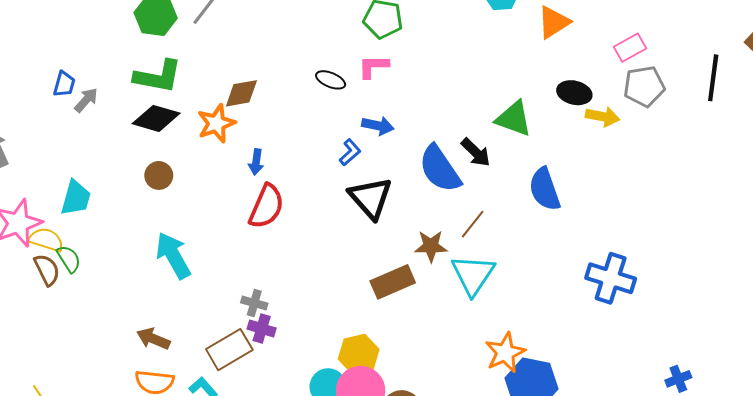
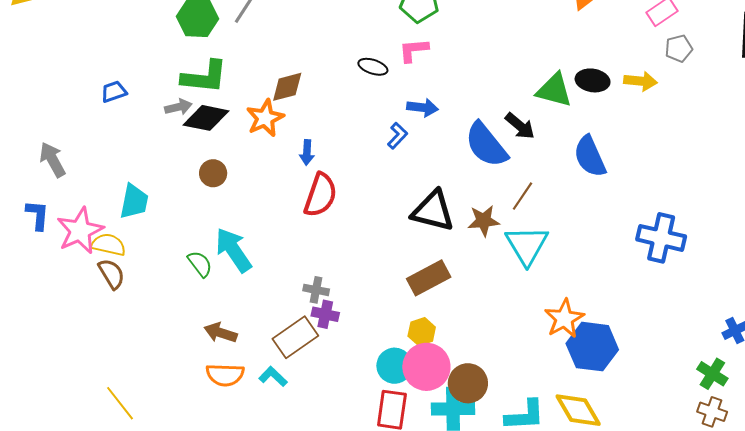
blue trapezoid: (64, 84) -> (114, 92), turned -120
gray pentagon: (644, 86) -> (679, 48), size x0.7
black ellipse: (574, 93) -> (593, 80), moved
gray arrow: (86, 100) -> (178, 107), moved, turned 40
black triangle: (371, 198) -> (433, 211), moved, turned -30
green semicircle: (69, 259) -> (200, 264), moved
brown rectangle: (393, 282) -> (429, 278), moved
yellow hexagon: (359, 354) -> (422, 332), size x0.7

